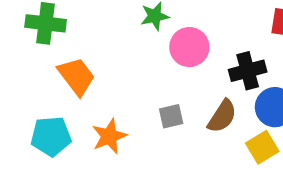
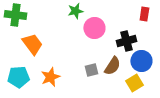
gray square: (171, 116) -> (91, 70), moved

